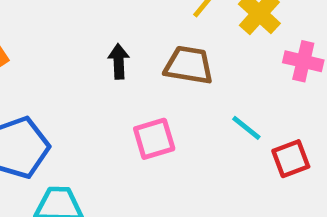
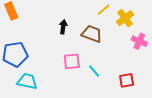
cyan line: (246, 128) -> (94, 71), moved

